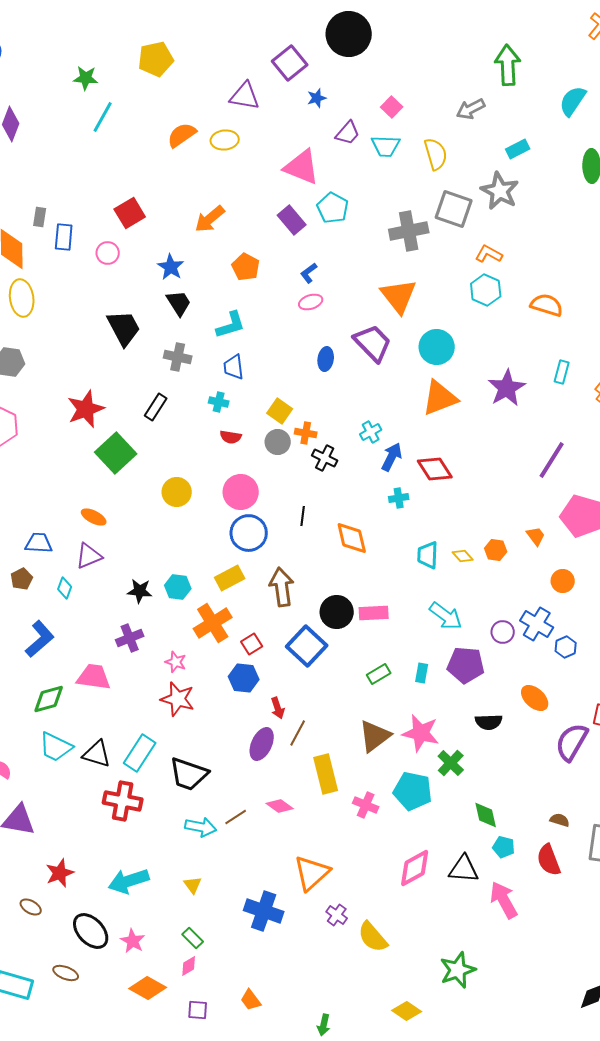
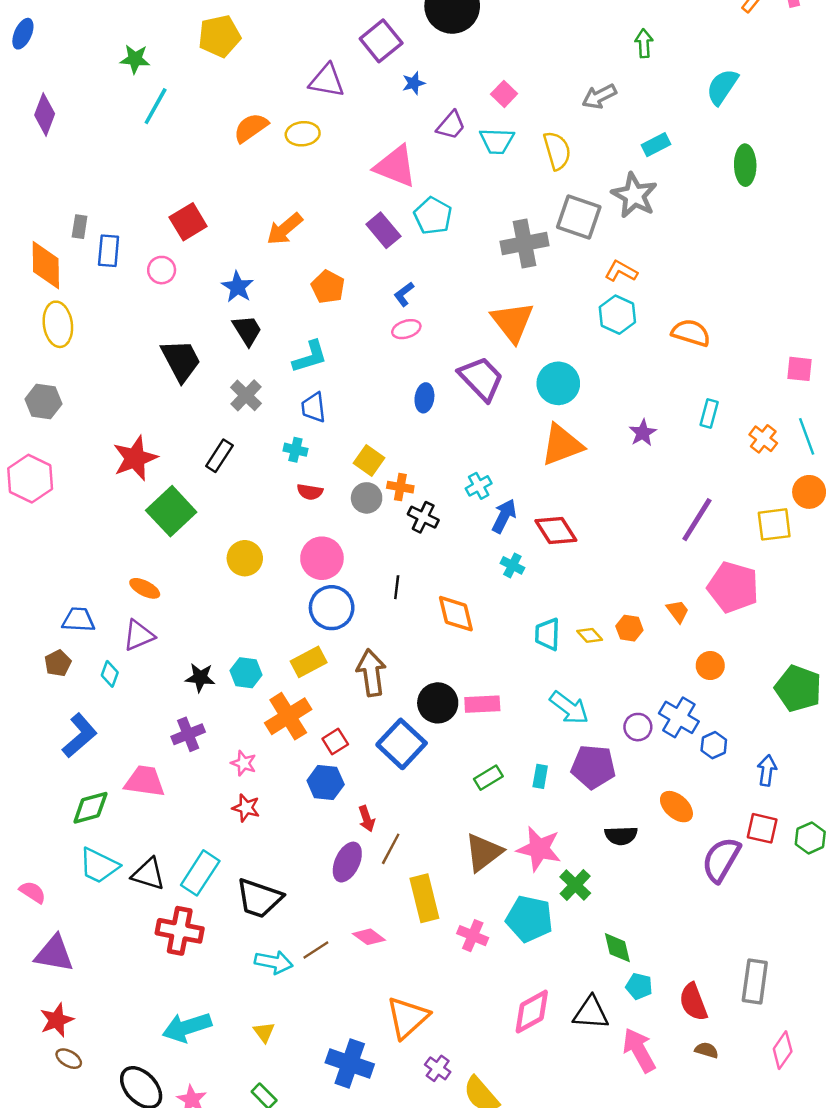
green arrow: (508, 65) -> (644, 43), size x0.6
gray cross: (178, 357) -> (246, 395), turned 32
purple star: (507, 388) -> (643, 433), size x0.6
cyan cross: (399, 498) -> (512, 565), turned 36
red star: (178, 699) -> (246, 808), size x0.7
brown semicircle: (560, 820) -> (707, 1050), moved
red star: (60, 873) -> (57, 1020), moved

